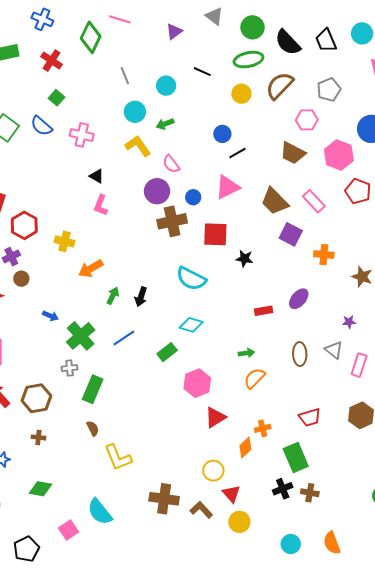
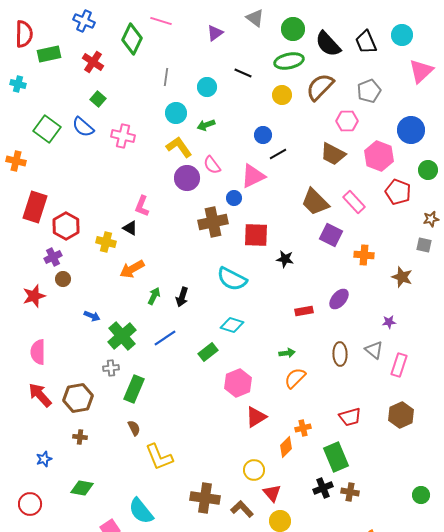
gray line: (125, 76) -> (166, 77), turned 30
black triangle: (97, 176) -> (130, 228), moved
pink triangle: (227, 187) -> (253, 176), moved
purple circle: (157, 191) -> (187, 178), moved

